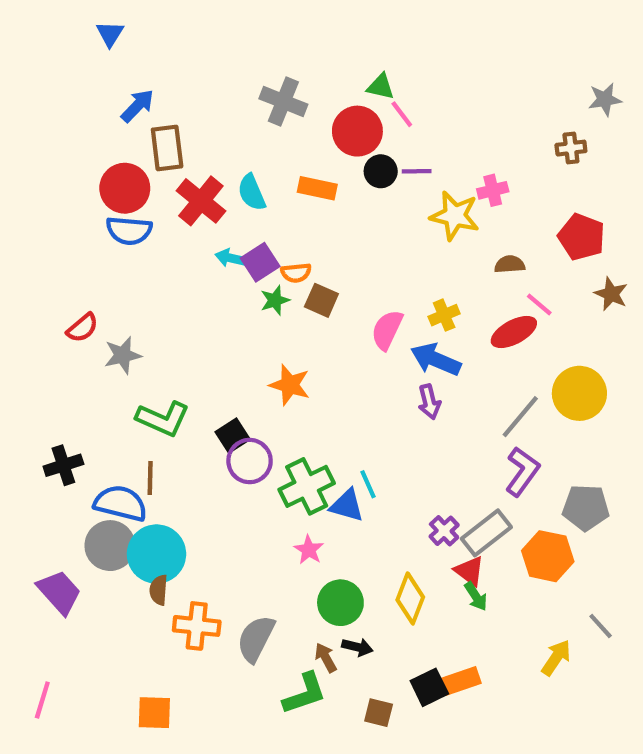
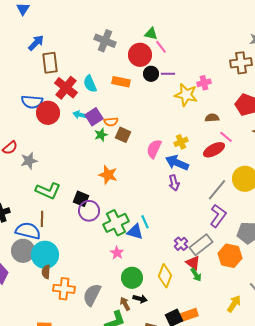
brown cross: (571, 148) -> (241, 63), size x1.5
red circle: (125, 188) -> (48, 113), moved
black square: (233, 436) -> (81, 199), turned -35

